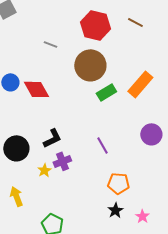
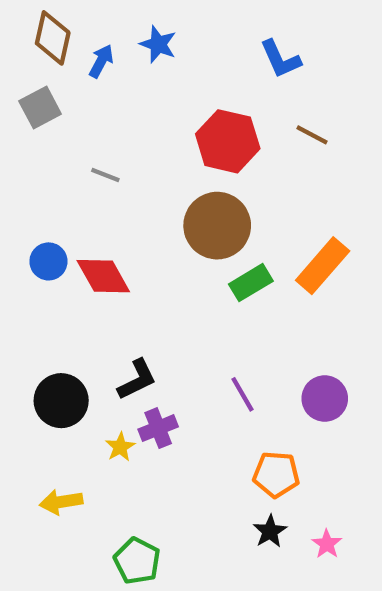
gray line: (50, 44) -> (105, 175), moved
purple circle: (151, 134) -> (325, 399), moved
yellow arrow: (16, 196) -> (61, 502), turned -78

